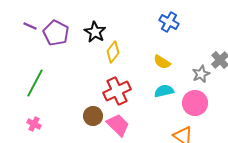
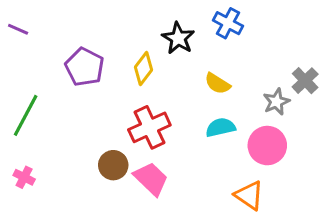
black star: (95, 32) -> (178, 38), moved
purple pentagon: (56, 33) -> (85, 67), moved

